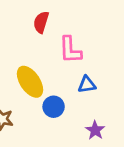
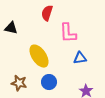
blue circle: (54, 107) -> (49, 82), moved

